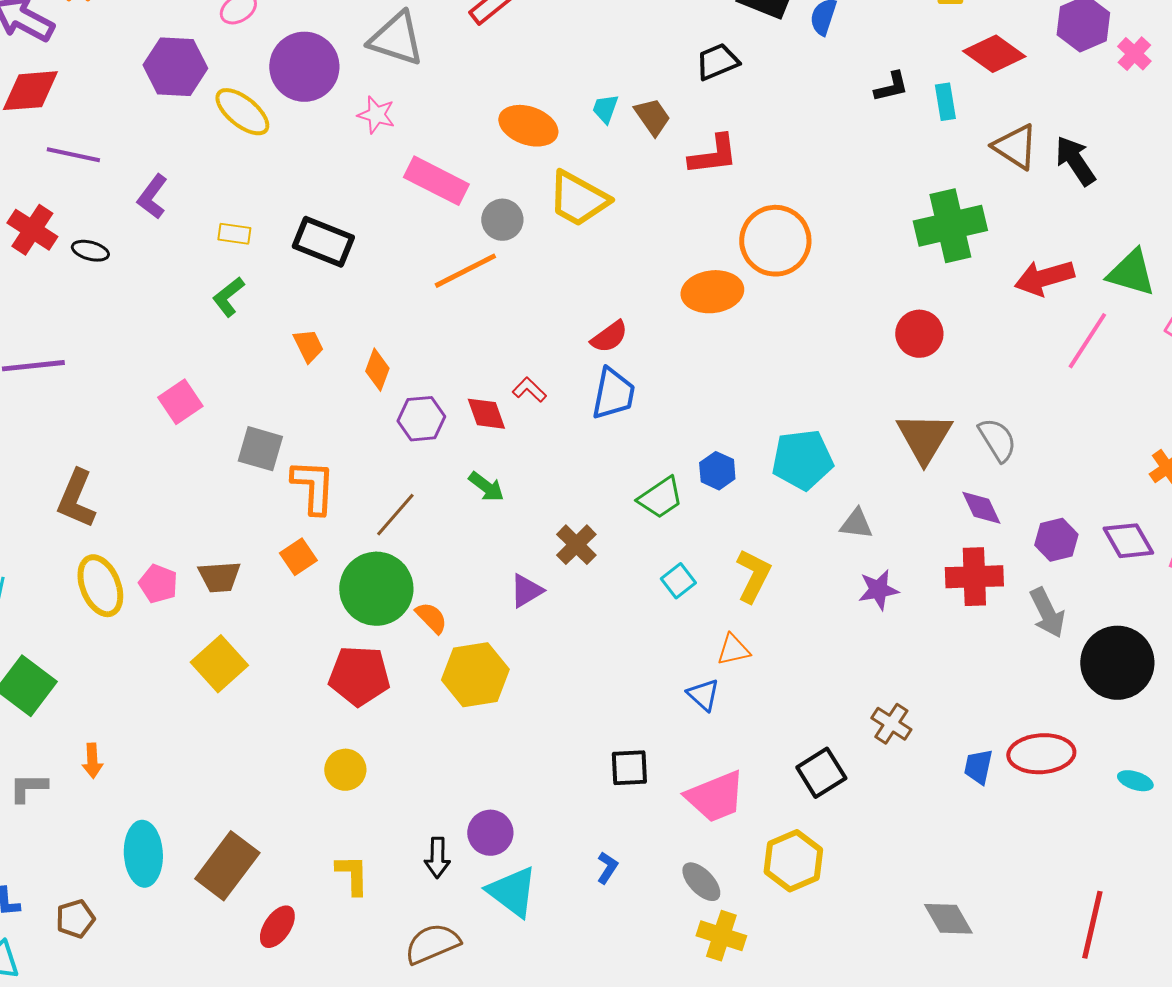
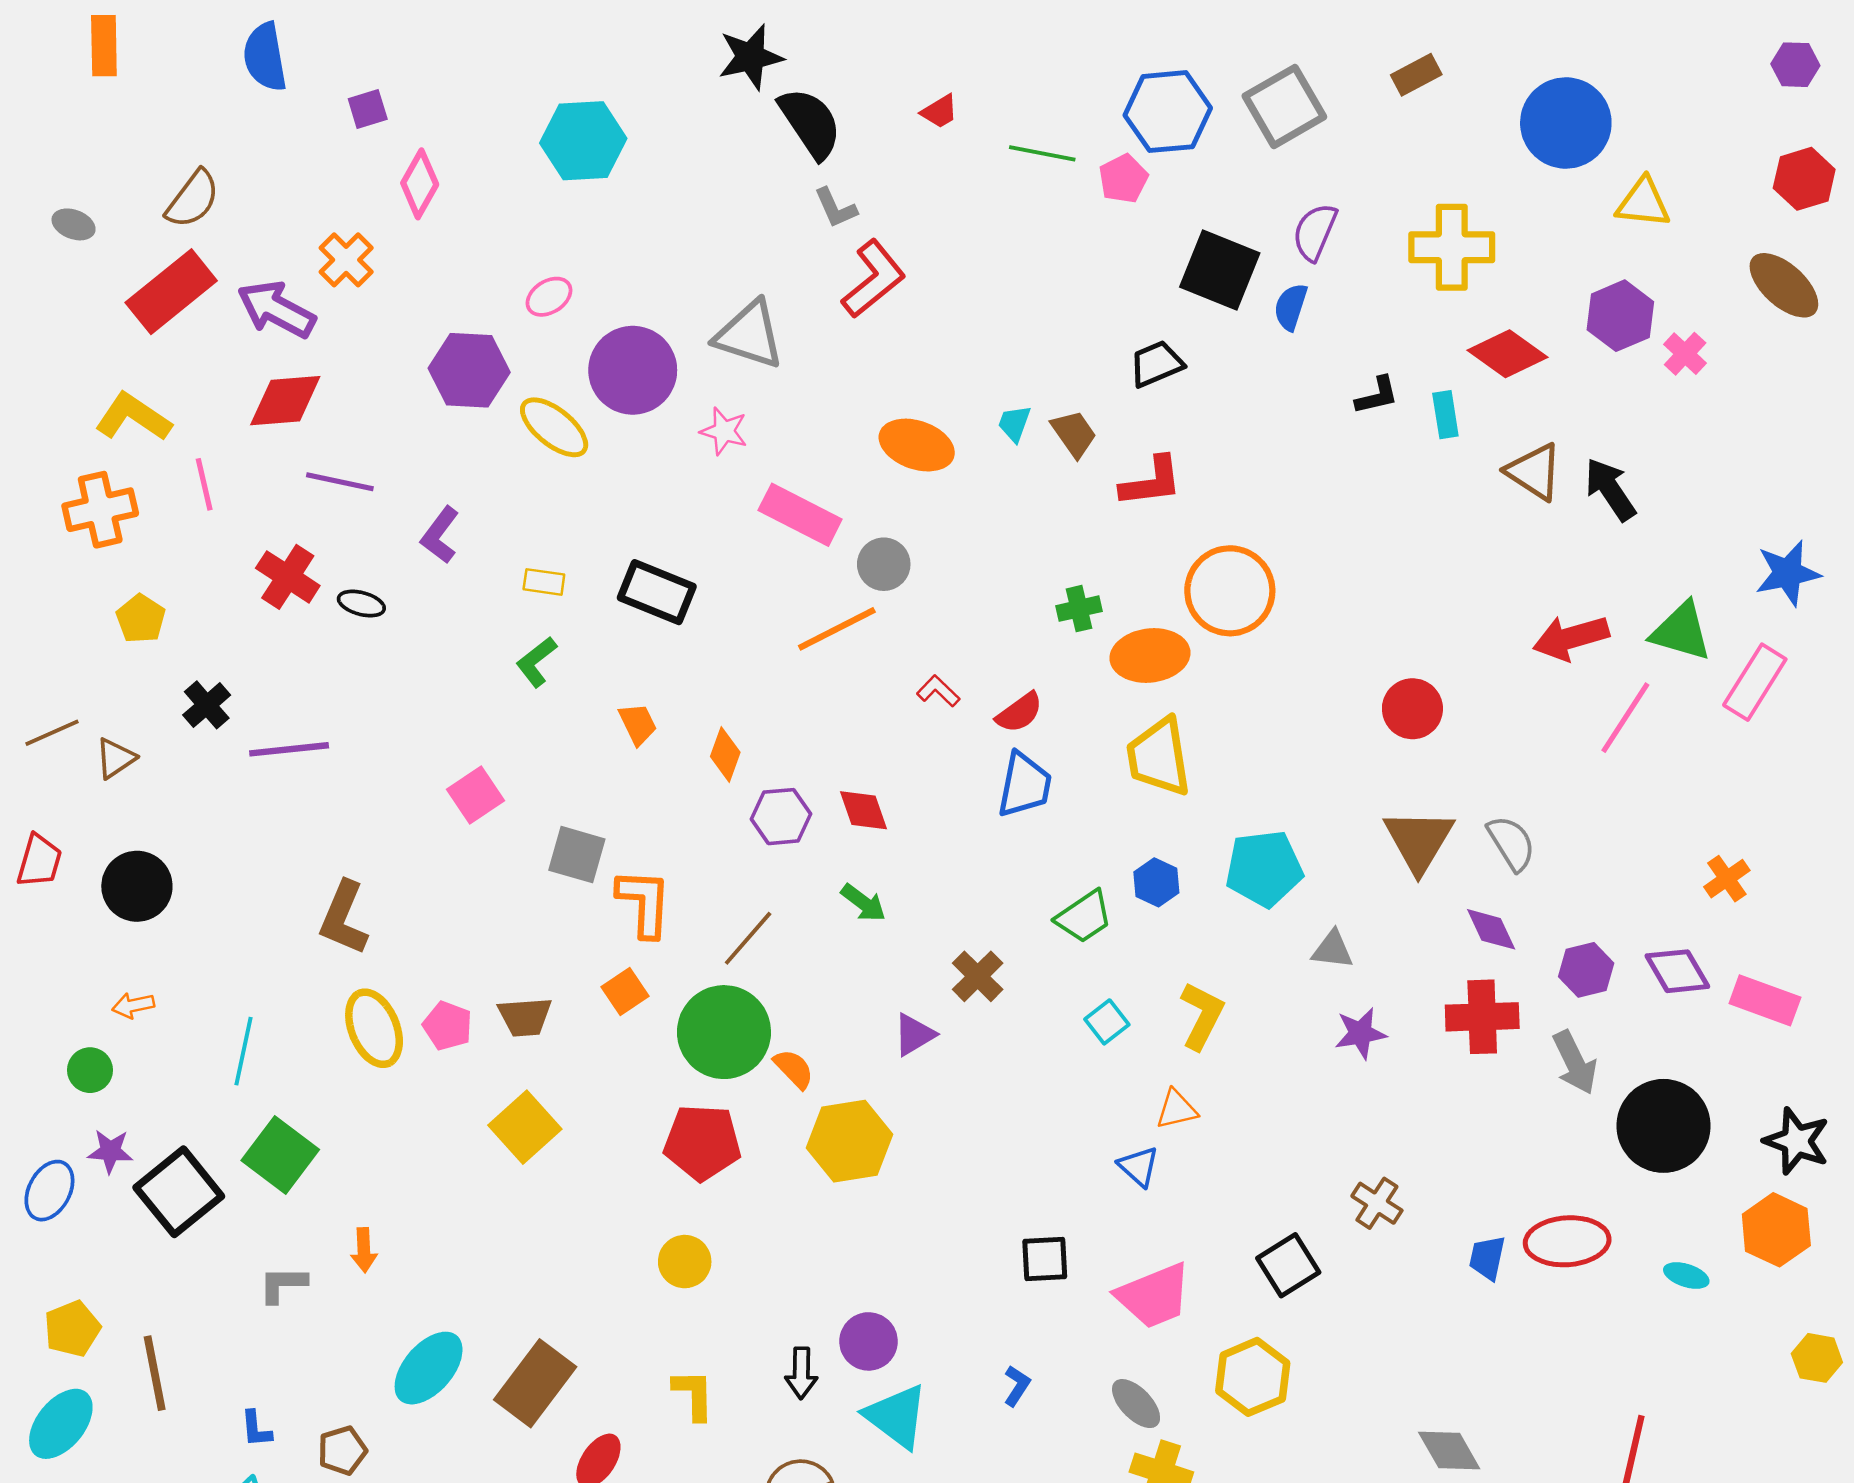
yellow trapezoid: (578, 199) -> (1159, 757), moved, turned 52
green cross: (950, 226) -> (1079, 609), moved, size x0.5
red L-shape: (529, 390) -> (938, 691), moved
cyan ellipse: (143, 854) -> (429, 1368), turned 44

